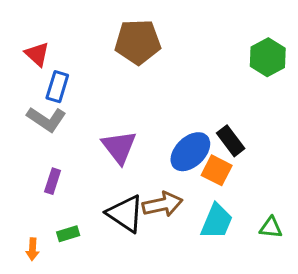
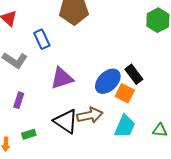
blue rectangle: (57, 87) -> (42, 39), moved, turned -42
purple triangle: (119, 147) -> (62, 78), turned 50

